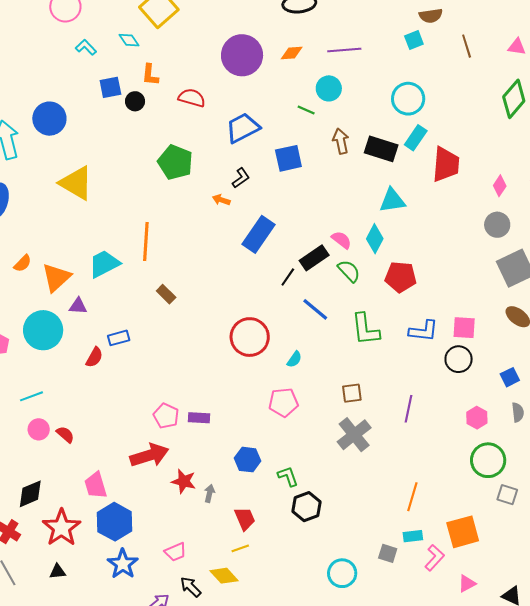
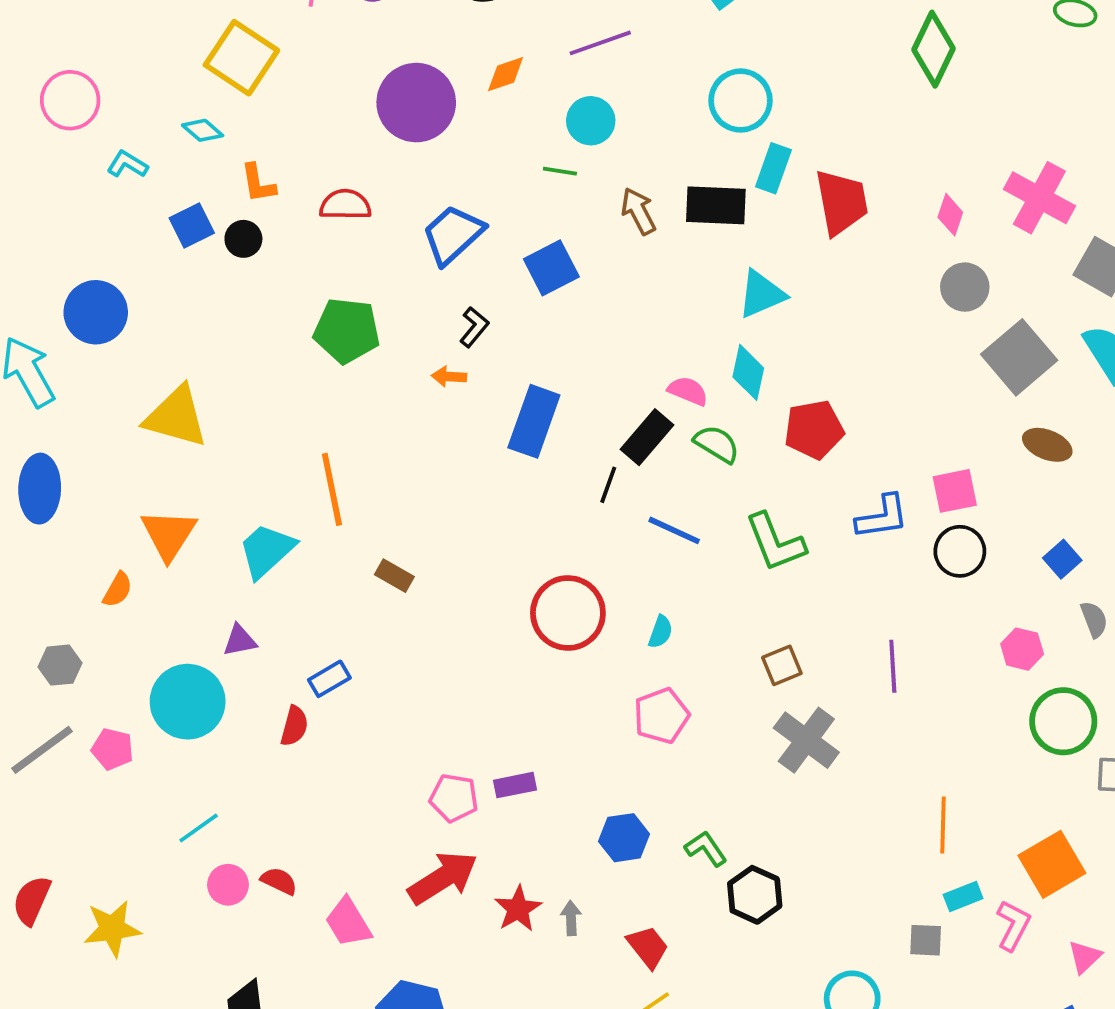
orange triangle: (56, 277) -> (169, 534), moved
red star: (184, 481) -> (518, 909), turned -30
pink trapezoid: (96, 485) -> (348, 922), moved

